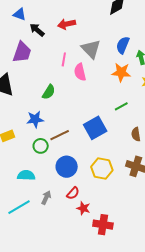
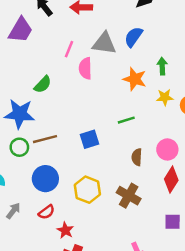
blue semicircle: (123, 45) -> (133, 37), moved
gray triangle: (91, 49) -> (104, 43), turned -50
blue star: (35, 119) -> (20, 114), size x1.4
blue square: (95, 128) -> (89, 139), size x0.7
red star: (83, 208) -> (65, 230), moved

